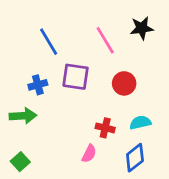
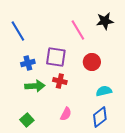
blue line: (49, 42) -> (18, 31), moved
green arrow: (23, 116) -> (35, 86), moved
red cross: (105, 128) -> (60, 81), moved
green square: (20, 162) -> (27, 120), moved

